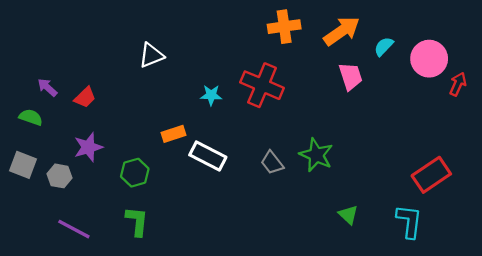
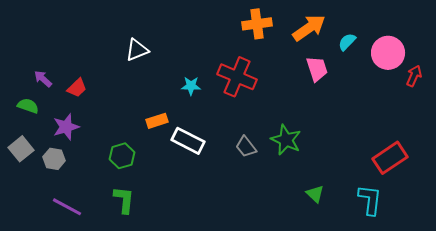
purple star: (88, 147) -> (66, 127), moved
gray square: (23, 165) -> (21, 149), turned 30

